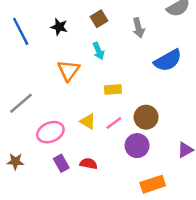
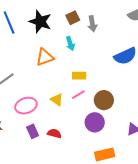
black star: (59, 27) -> (40, 22), size x1.6
gray arrow: (138, 28) -> (92, 24), moved
orange triangle: (69, 70) -> (45, 57), turned 30
pink line: (114, 123) -> (78, 95), moved

